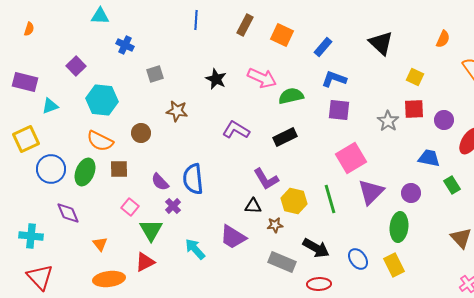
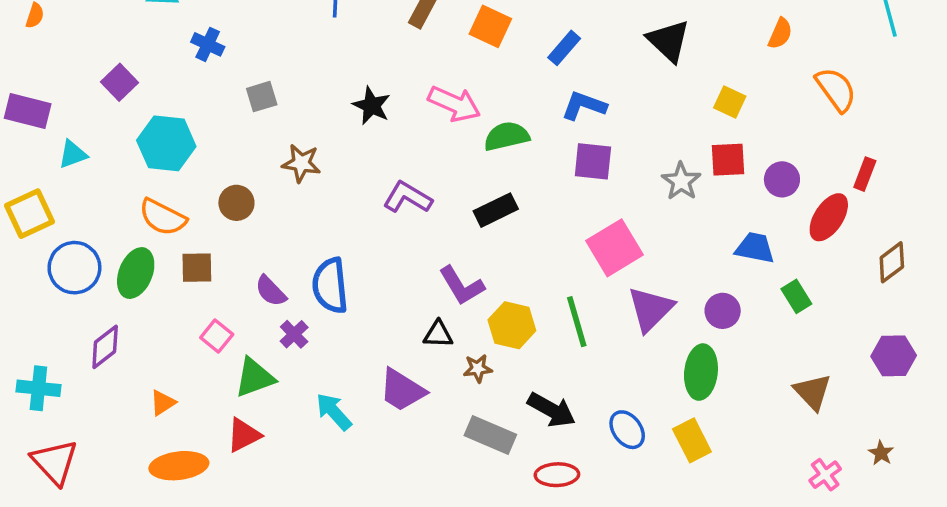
purple diamond: (68, 213) -> (105, 347), turned 75
green triangle: (151, 230) -> (254, 377), turned 40
orange triangle: (100, 244) -> (163, 403), turned 35

